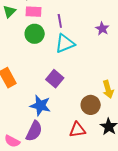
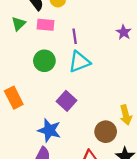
purple star: (102, 29) -> (124, 32), moved
green circle: (35, 34) -> (44, 61), moved

